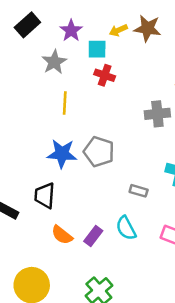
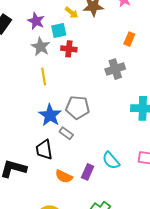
yellow arrow: (118, 30) -> (72, 13), turned -104
gray star: (54, 62) -> (41, 47), moved
blue star: (62, 154) -> (50, 115), turned -30
gray rectangle: (139, 191) -> (66, 133), moved, turned 32

